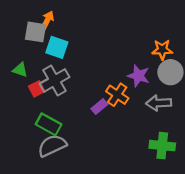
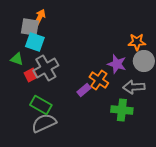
cyan square: (57, 47) -> (35, 42), moved
green cross: (162, 146) -> (122, 110), moved

